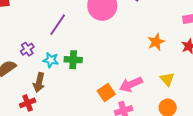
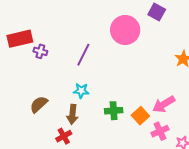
purple cross: (27, 49) -> (40, 51), moved, turned -32
green cross: (73, 60) -> (114, 111), moved

